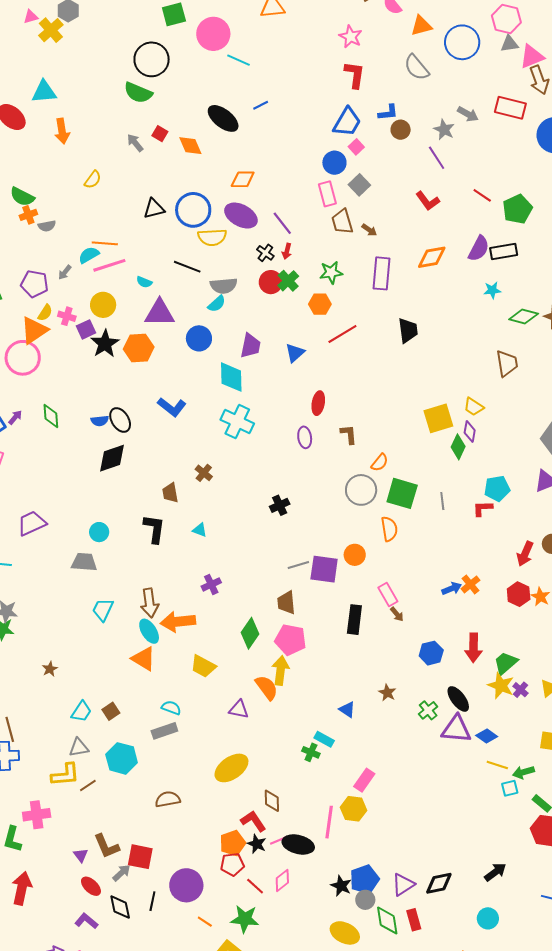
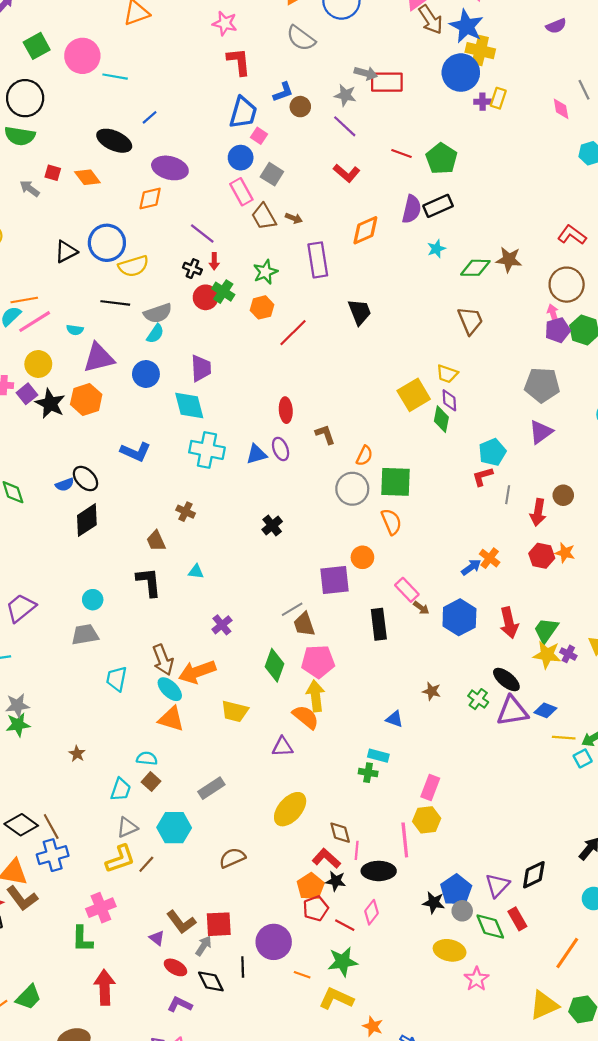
red rectangle: (510, 108) -> (387, 82), moved
purple ellipse: (241, 216) -> (170, 168), moved
blue triangle: (295, 353) -> (256, 454), moved, turned 40
gray line: (442, 501) -> (508, 495), moved, turned 30
gray line: (298, 565) -> (292, 609), moved
blue hexagon: (431, 653) -> (459, 617), moved, size x1.4
cyan semicircle: (171, 708) -> (147, 758), moved
pink line: (279, 840) -> (357, 850), moved, turned -48

